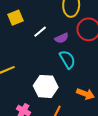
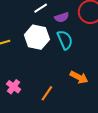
white hexagon: (46, 86) -> (37, 37), moved

